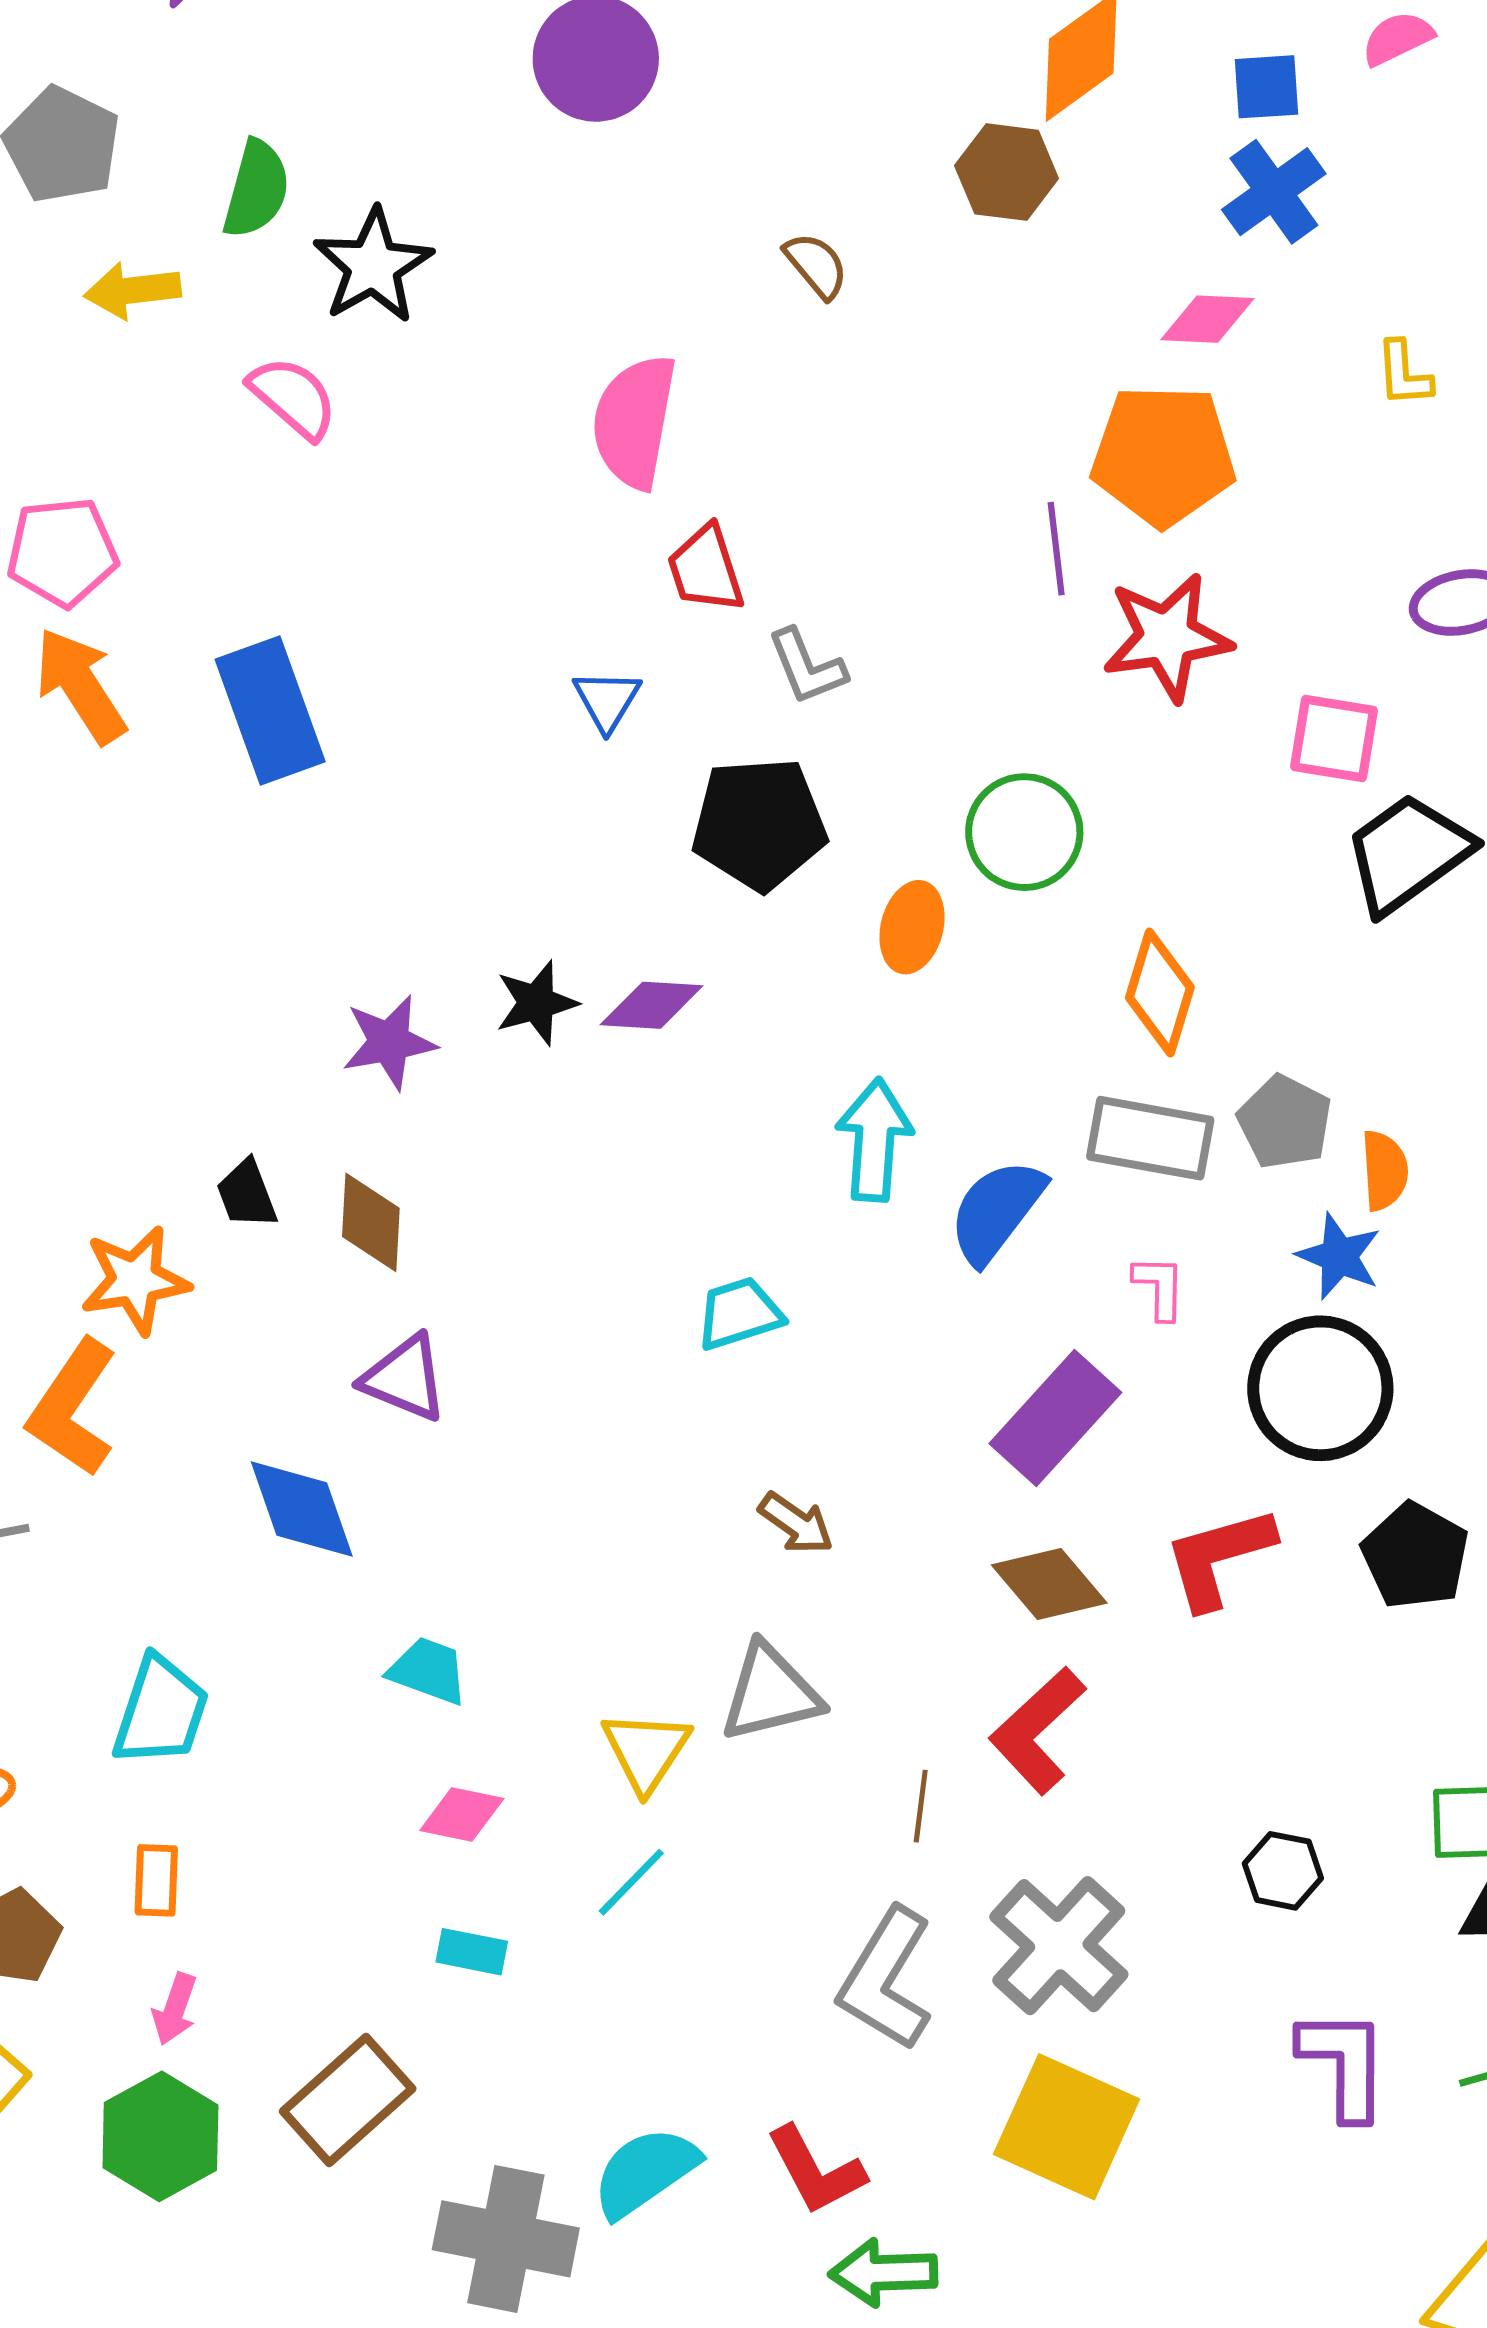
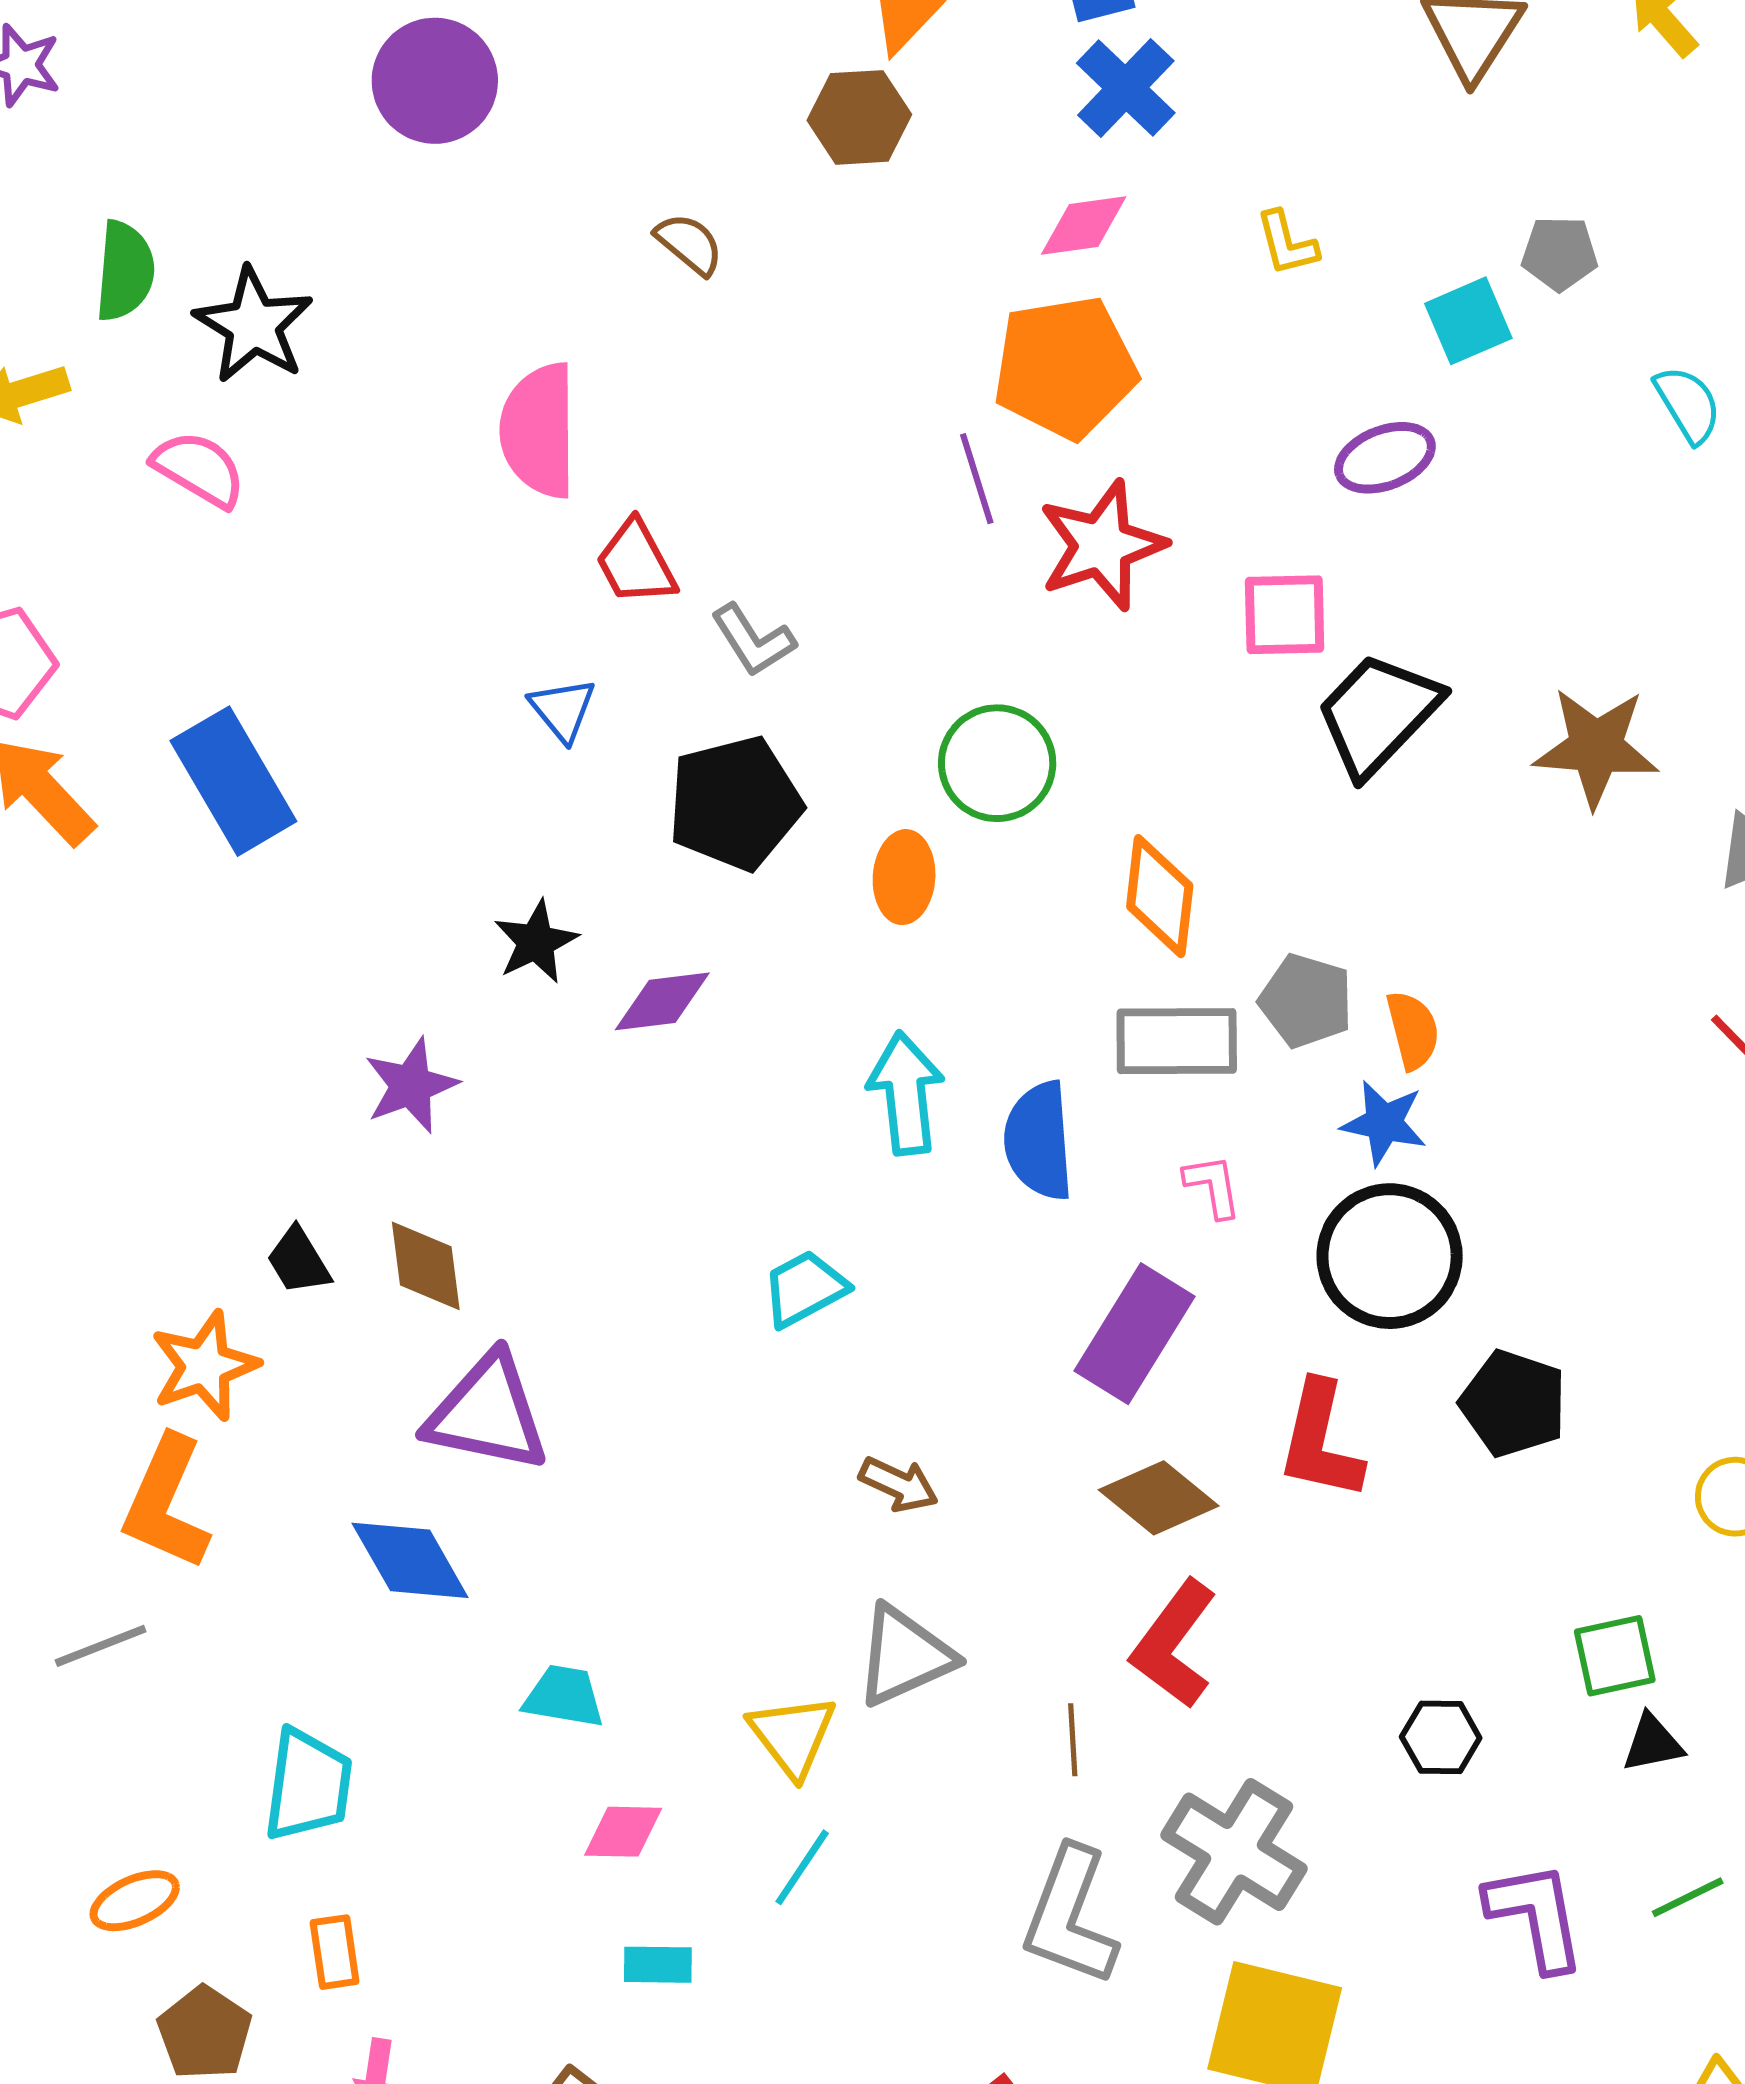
black star: (536, 1003) -> (536, 942), moved
blue semicircle: (996, 1211) -> (1039, 1141), turned -31
purple triangle: (405, 1378) -> (487, 1413), size x1.4
red L-shape: (1219, 1557) -> (1320, 1441), turned -51

